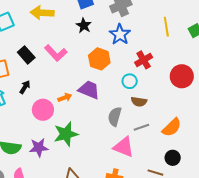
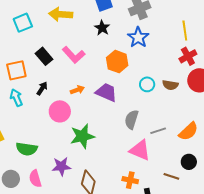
red cross: (144, 60) -> (188, 56), moved
orange arrow: (65, 98) -> (77, 90), moved
brown semicircle: (139, 102) -> (170, 85), moved
purple star: (39, 148) -> (61, 166), moved

